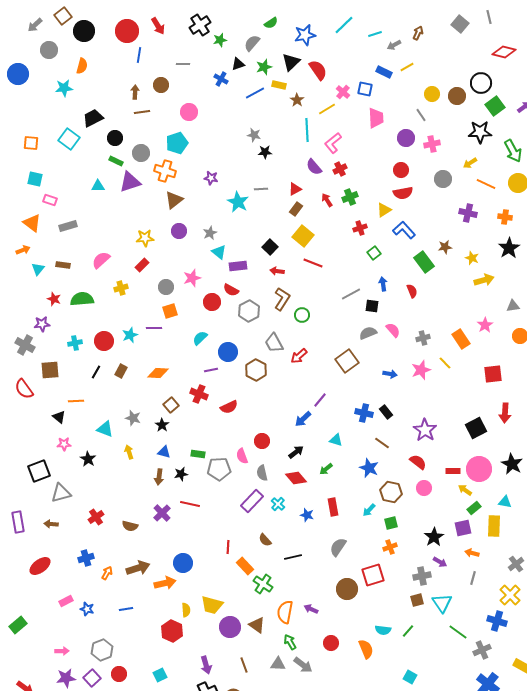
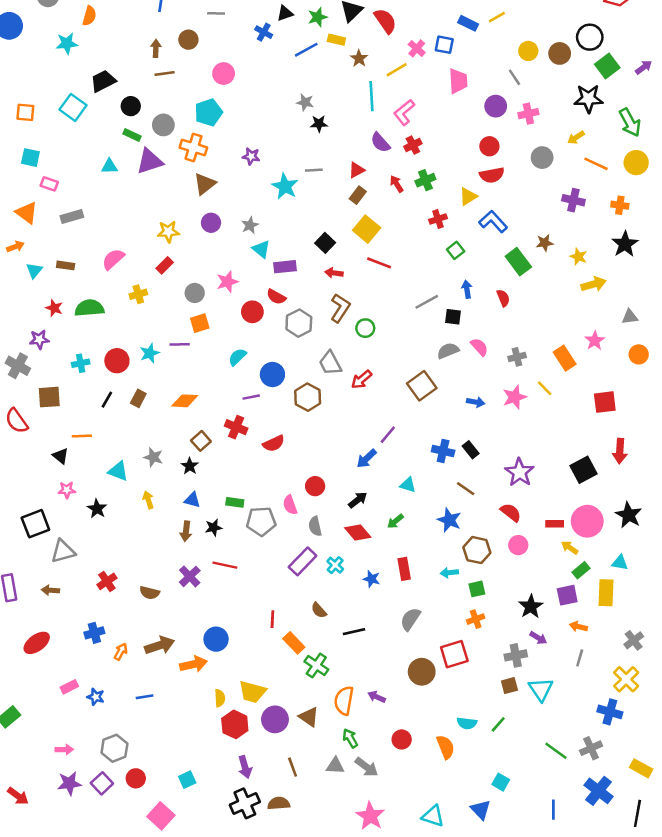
cyan arrow: (369, 510) -> (449, 573), turned 40
red hexagon: (172, 631) -> (235, 724), moved
green line: (458, 632) -> (556, 751), moved

